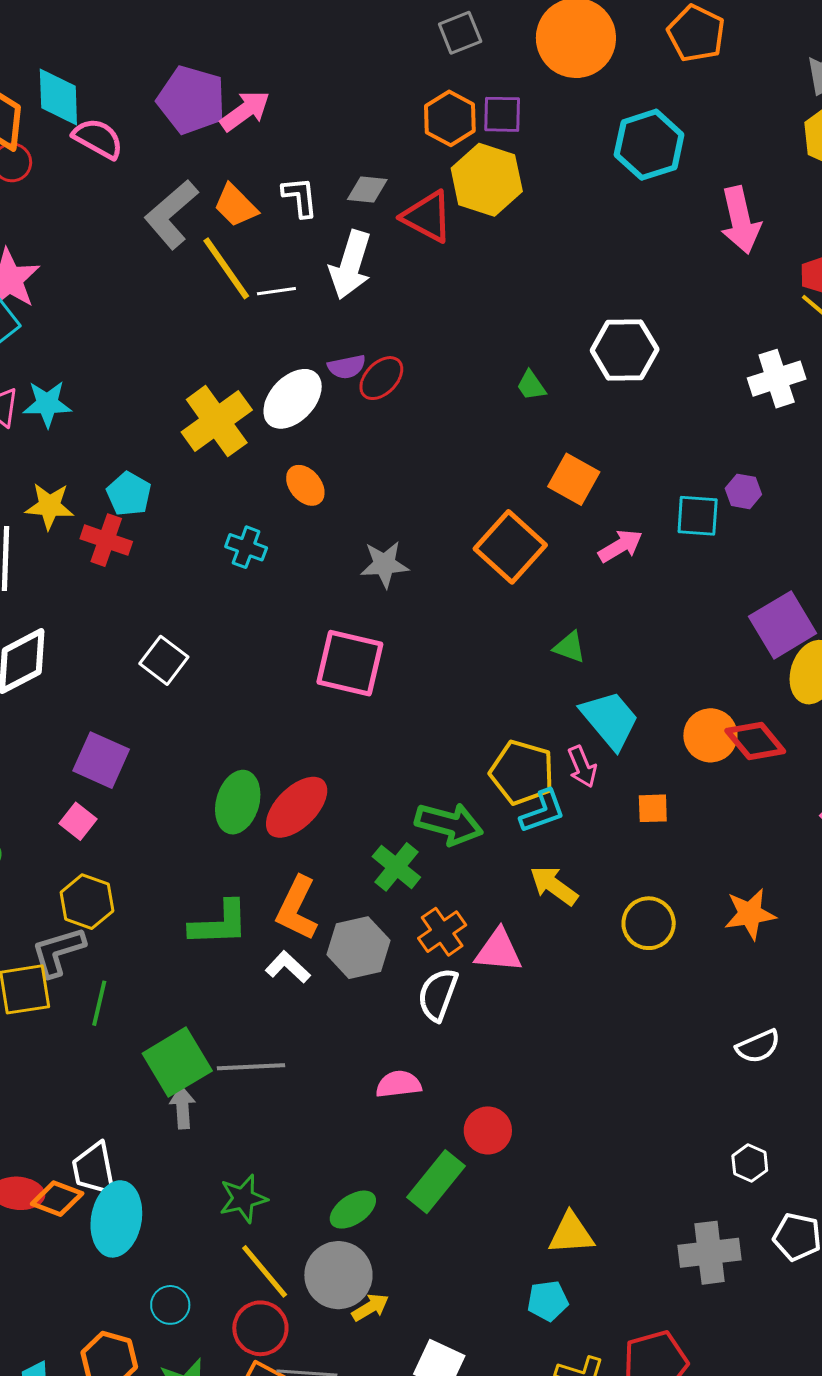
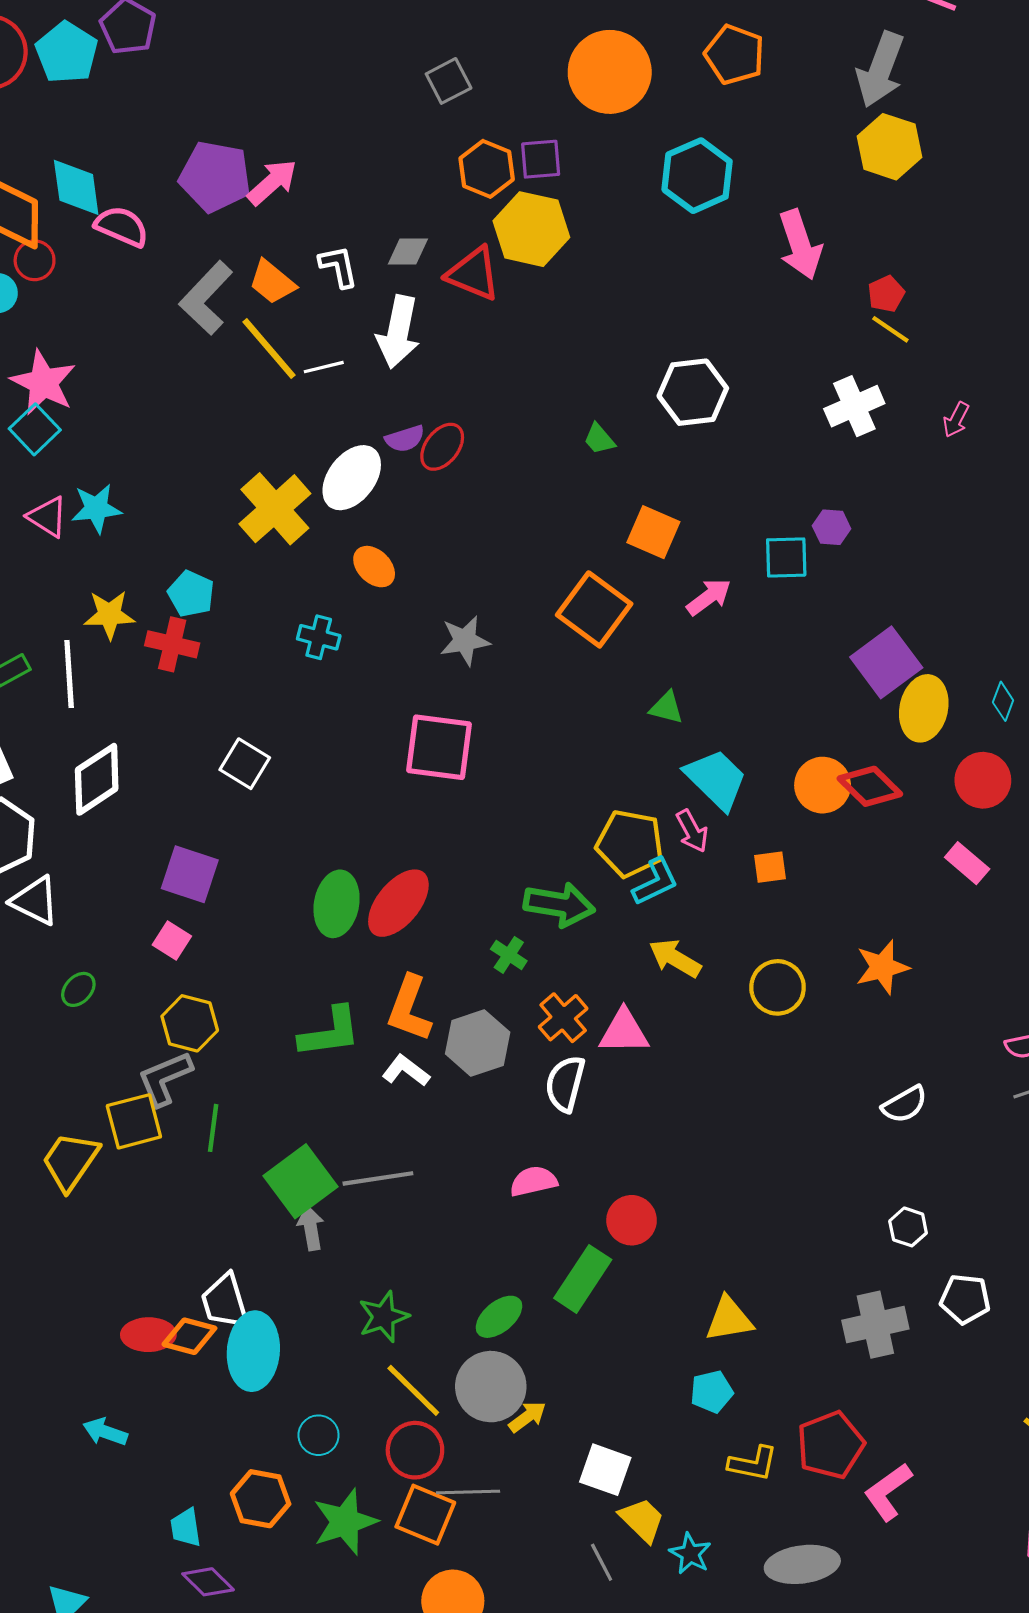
gray square: (460, 33) -> (449, 81), moved
green cross: (396, 867) -> (509, 955), size x0.7

